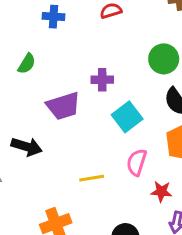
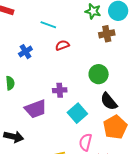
blue cross: (54, 17) -> (25, 52), turned -32
green semicircle: (27, 64) -> (10, 83), turned -32

